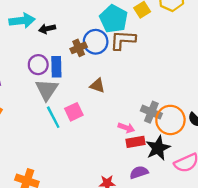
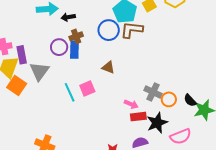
brown cross: (79, 48) -> (76, 36), moved
gray triangle: (47, 90) -> (39, 71), moved
orange circle: (170, 120) -> (169, 99), size x0.6

